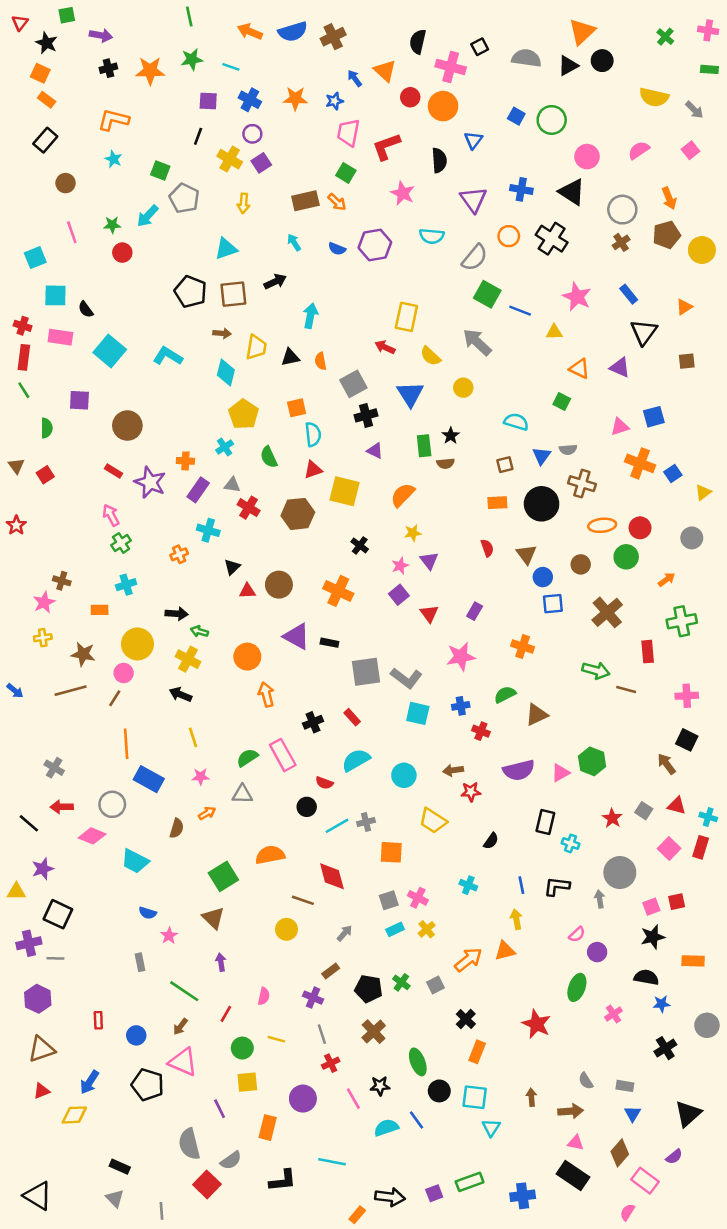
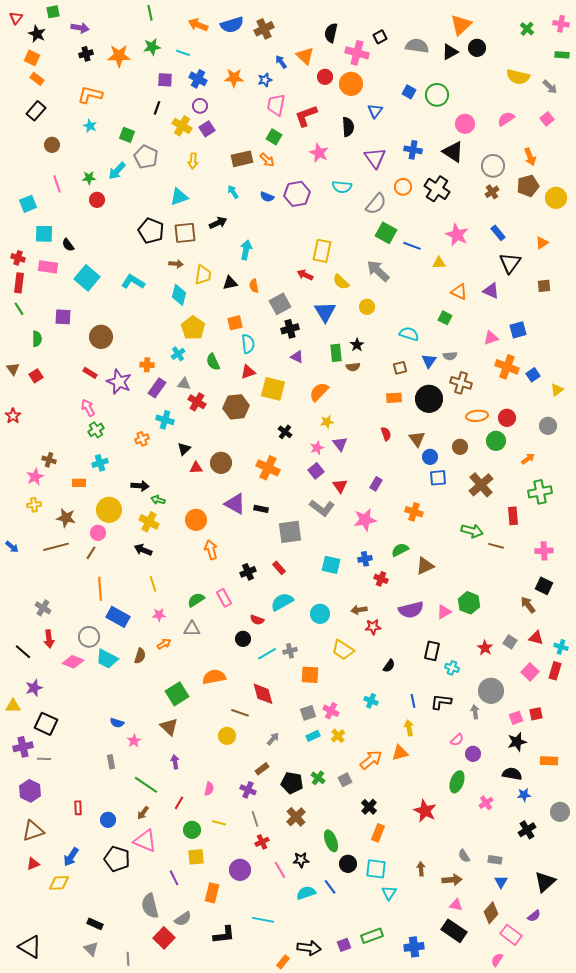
gray L-shape: (406, 678) -> (322, 508), moved
pink rectangle: (283, 755) -> (224, 598), size x0.7
red arrow: (62, 807) -> (49, 639), turned -96
cyan trapezoid: (135, 861) -> (107, 659), moved

